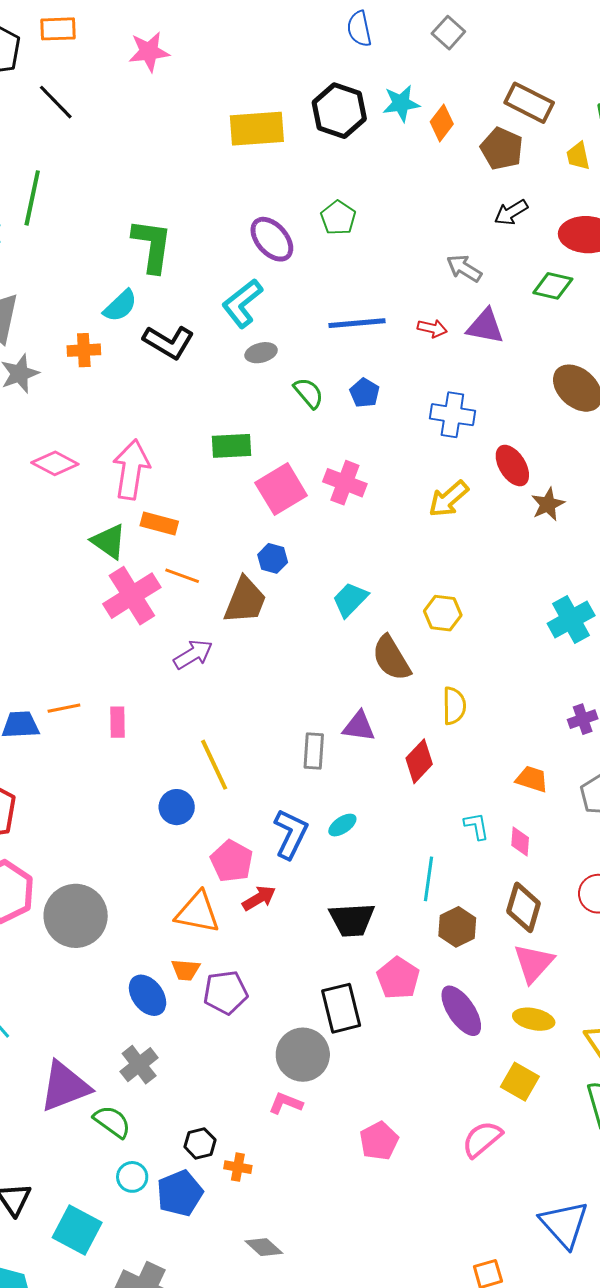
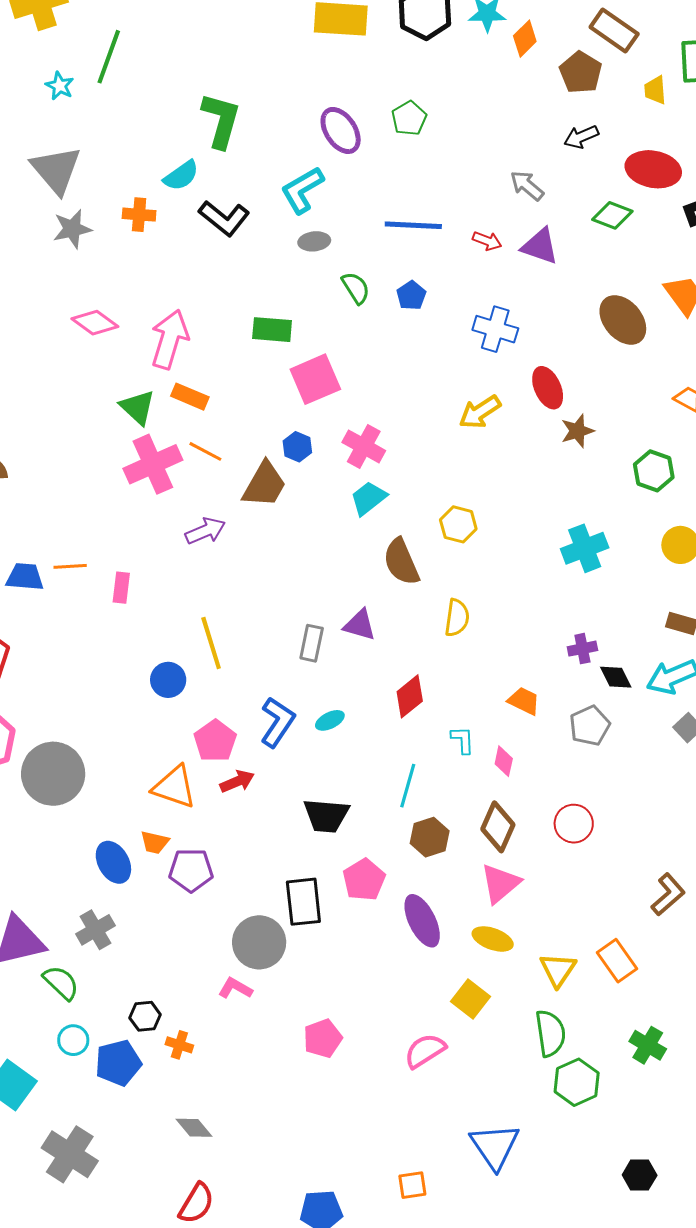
pink cross: (345, 483) -> (364, 446), moved
red diamond: (419, 761) -> (410, 696), moved

